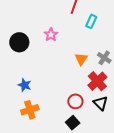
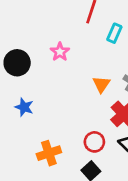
blue star: (25, 85) -> (24, 107), moved
orange cross: (30, 110) -> (49, 153), moved

